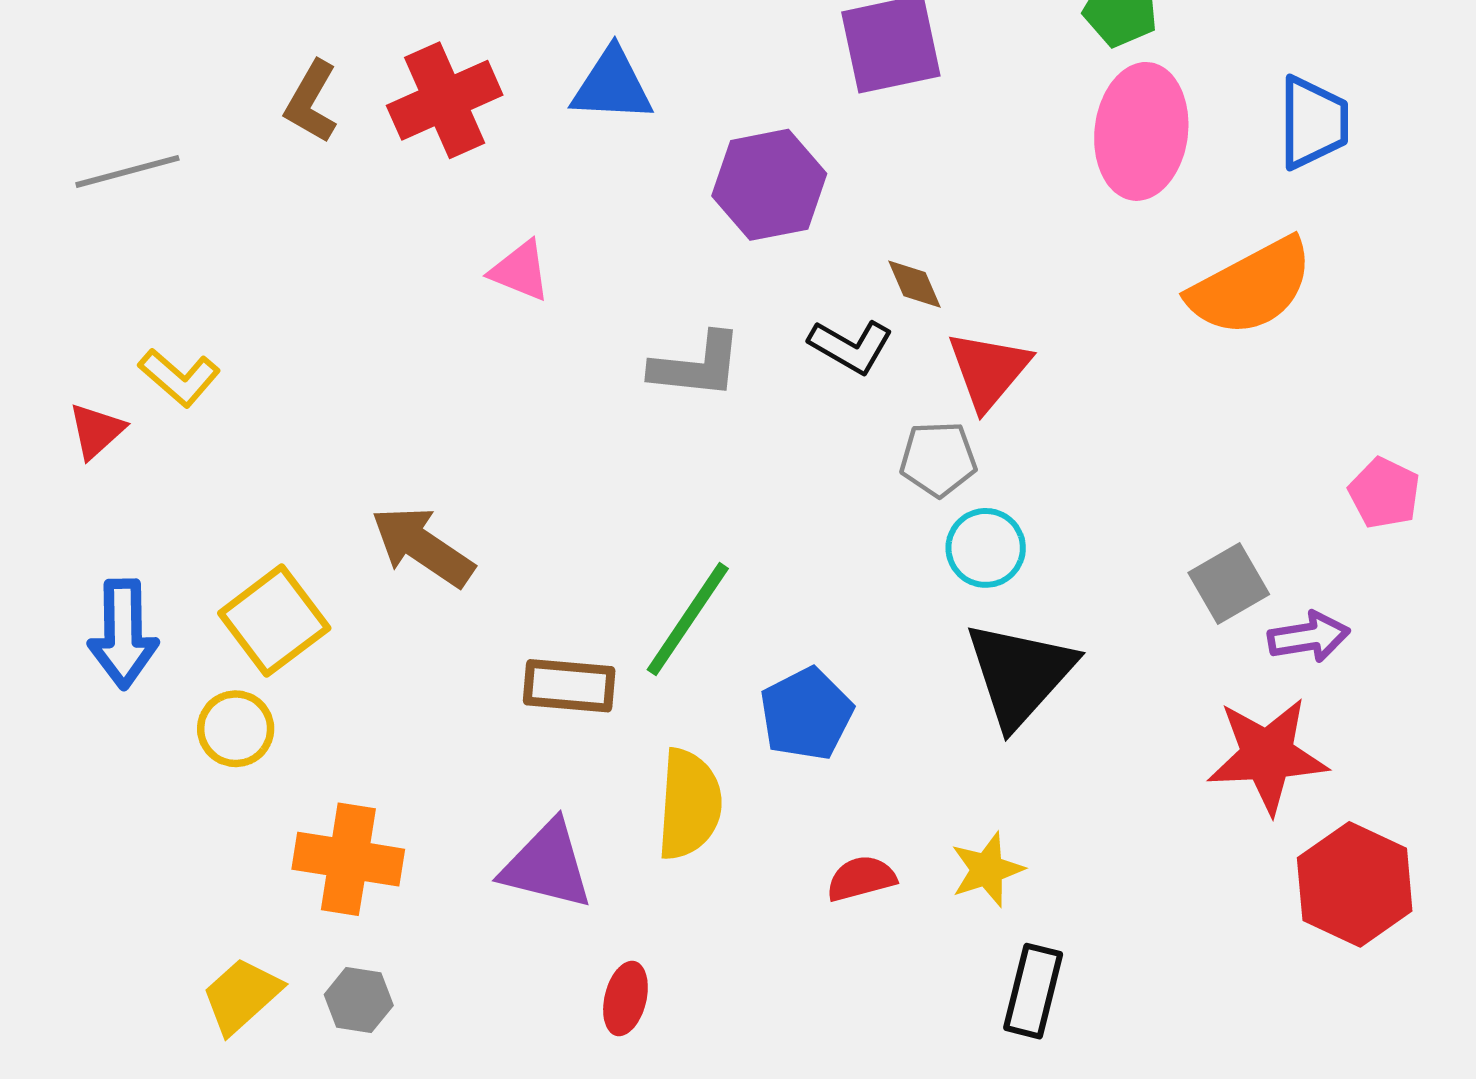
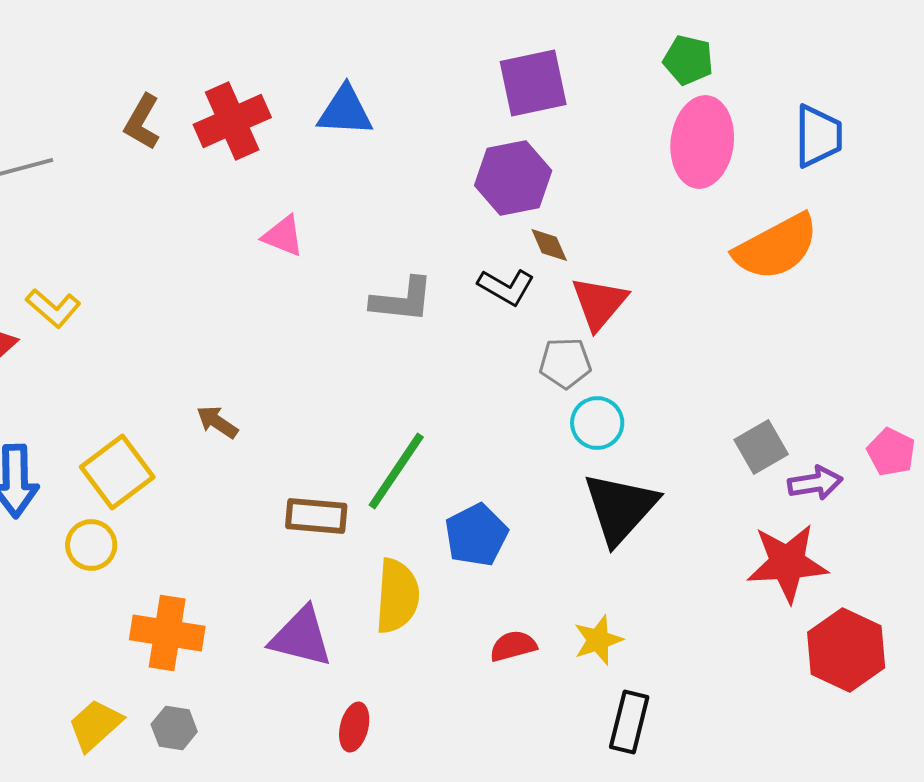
purple hexagon: (769, 185) -> (513, 178), moved
pink pentagon: (1384, 493) -> (891, 452), moved
brown arrow: (422, 546) -> (217, 422), size x0.6

